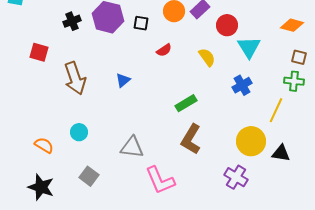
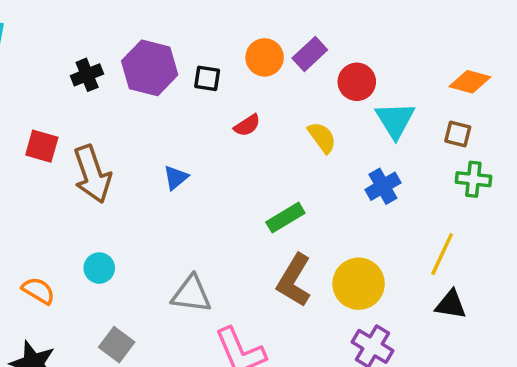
red square: (39, 52) -> (42, 146), moved
brown square: (299, 57) -> (458, 134), moved
yellow line: (276, 110) -> (442, 254), moved
yellow circle: (251, 141) -> (359, 284), moved

